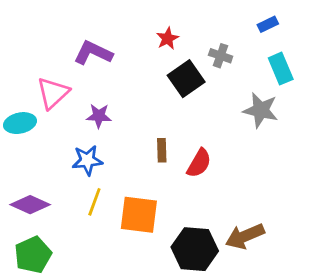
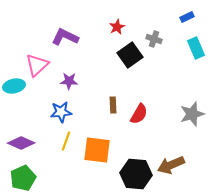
gray star: (261, 110) -> (192, 114), moved, turned -30

